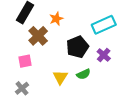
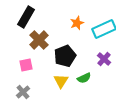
orange star: (56, 19) -> (77, 23), moved
black pentagon: (77, 47) -> (65, 56), moved

